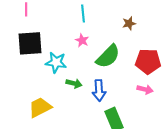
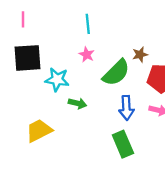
brown star: (129, 23) -> (140, 55), moved
blue arrow: (99, 90) -> (126, 108), moved

